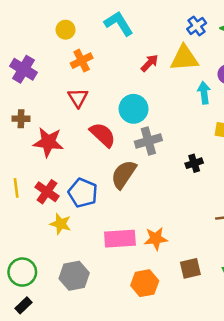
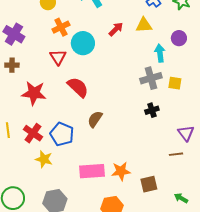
yellow triangle: (184, 58) -> (144, 25), size x0.7
cyan circle: (134, 109) -> (83, 43), moved
brown cross: (21, 119) -> (12, 65), moved
gray cross: (148, 141) -> (151, 78), moved
brown semicircle: (124, 174) -> (95, 119), size x0.7
brown square: (190, 268) -> (149, 184), moved

